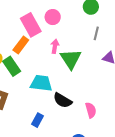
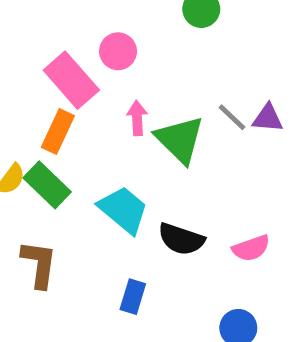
gray line: (96, 33) -> (232, 117), moved, turned -48
cyan trapezoid: (41, 83) -> (123, 210), turned 45
pink semicircle: (91, 110) -> (251, 248), turned 98

